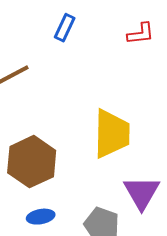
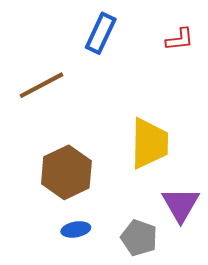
blue rectangle: (65, 28) -> (101, 33), size x1.4

